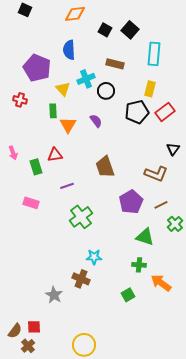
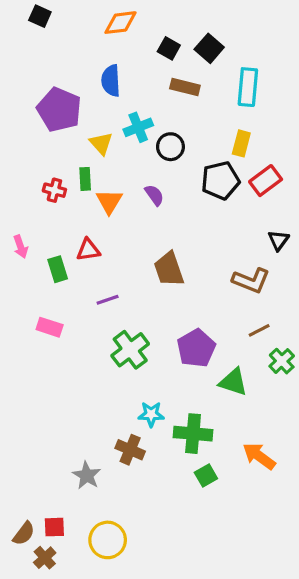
brown rectangle: (115, 64) -> (185, 87), moved
red cross: (20, 100) -> (54, 190), moved
purple pentagon: (131, 202) -> (196, 348), moved
green cross: (139, 265) -> (193, 434), moved, size x1.6
yellow circle: (84, 345) -> (108, 540), moved

